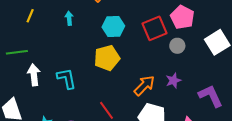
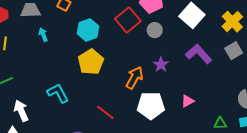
white arrow: (34, 75) -> (21, 111), moved
purple L-shape: (211, 96) -> (199, 54), moved

